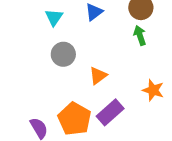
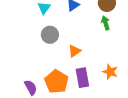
orange star: (153, 90) -> (110, 72), moved
purple rectangle: (110, 112) -> (82, 78), turned -60

